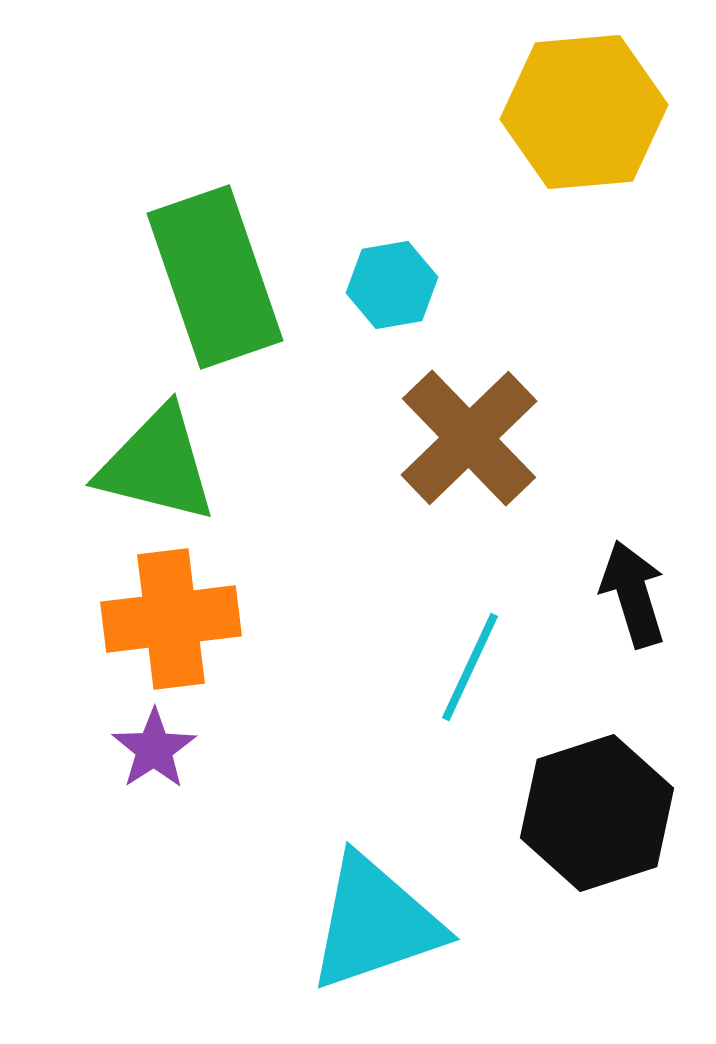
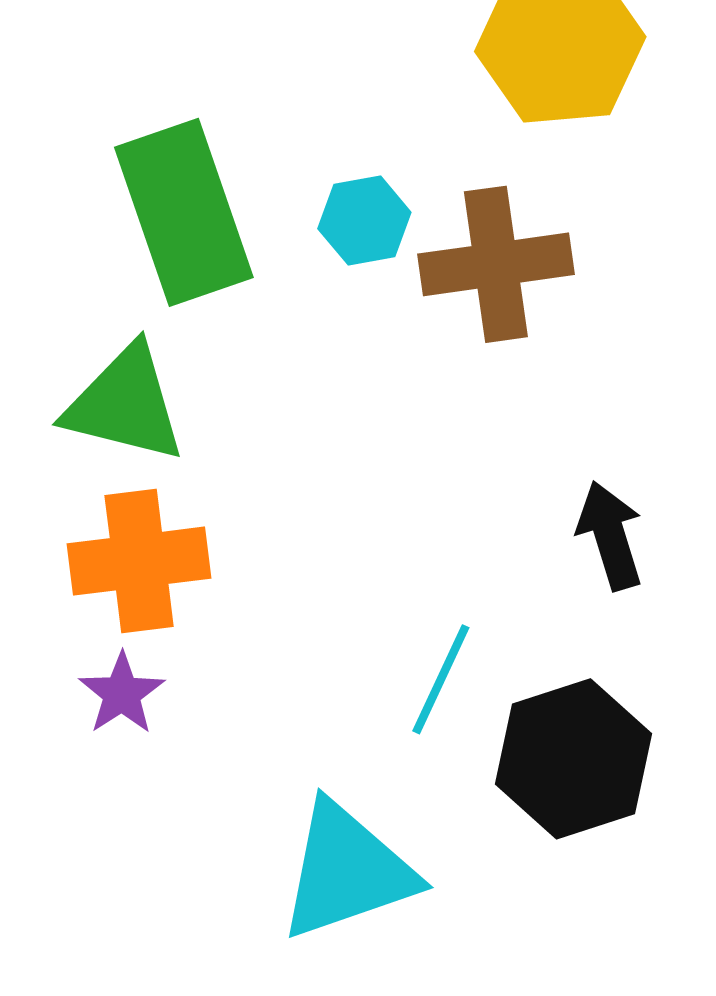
brown cross: (469, 438) -> (496, 264), moved, turned 36
cyan line: (470, 667) -> (441, 679), moved

